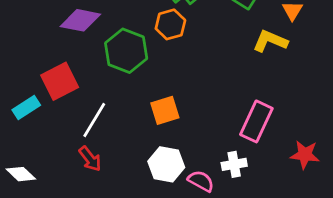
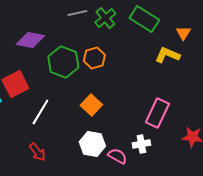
orange hexagon: (170, 24) -> (94, 58), moved
orange square: (165, 110) -> (91, 105), turned -30
red arrow: (90, 159) -> (37, 152), moved

